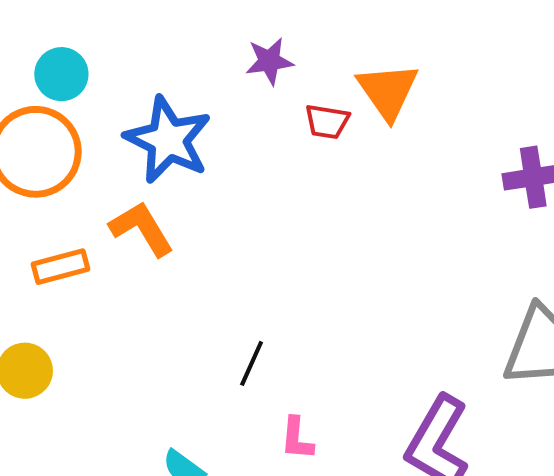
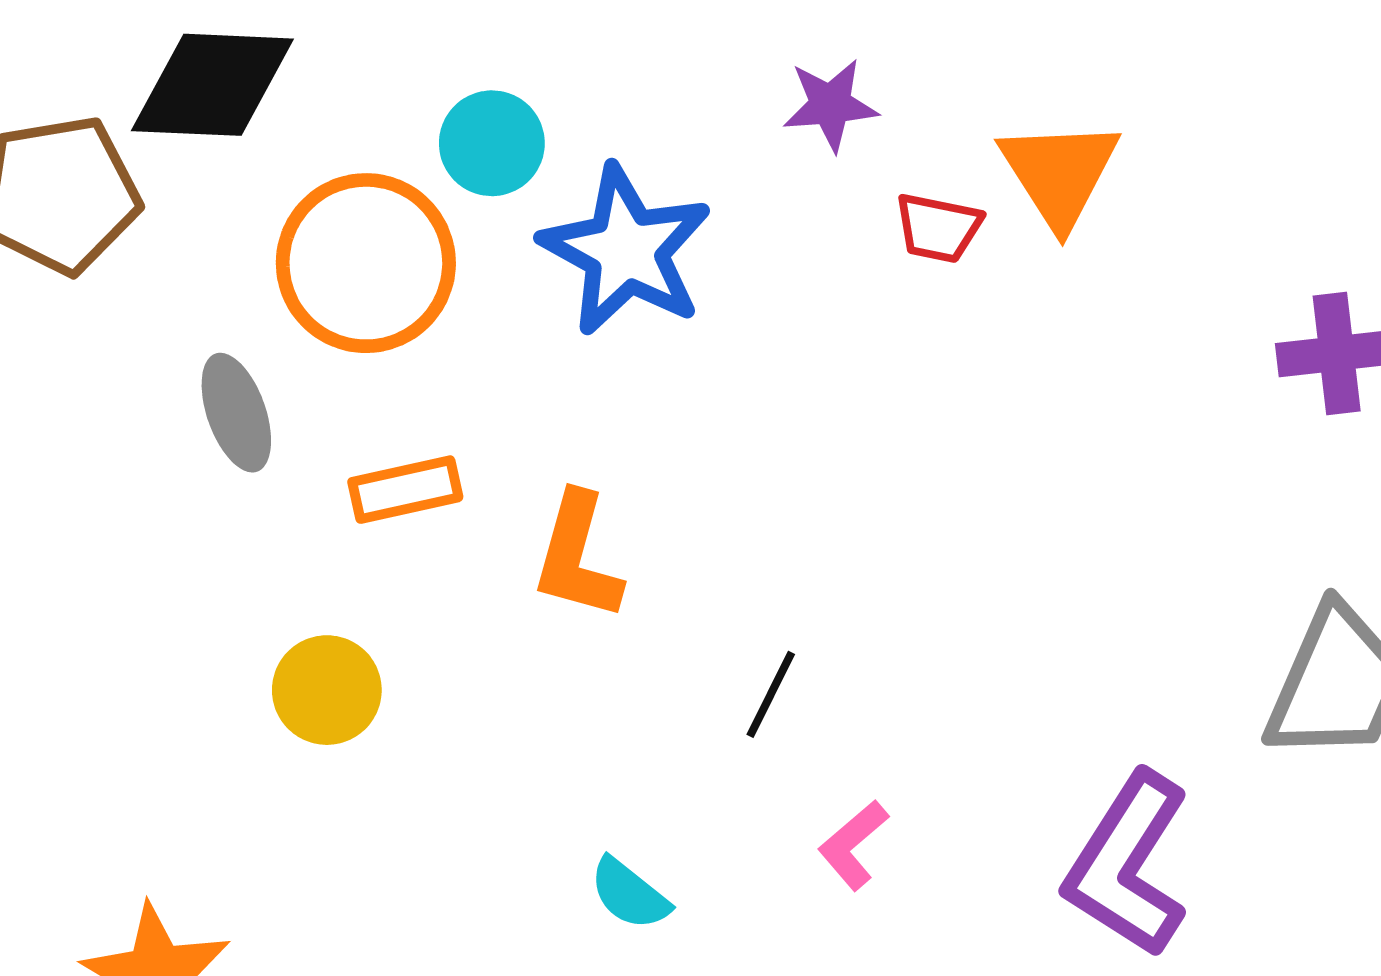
cyan circle: (61, 74) -> (492, 143), moved
orange L-shape: (142, 229) -> (577, 557), moved, turned -136
pink L-shape: (297, 439) -> (853, 845), turned 42

